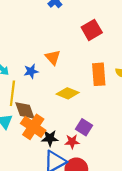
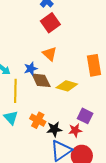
red square: (92, 30) -> (50, 23), moved
brown diamond: (25, 110) -> (41, 80), moved
orange cross: (33, 127) -> (38, 120), size x0.7

